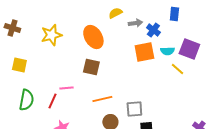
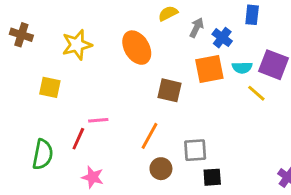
gray arrow: (135, 23) -> (197, 28), turned -56
yellow square: (19, 65) -> (50, 87), moved
brown square: (91, 67) -> (169, 90), moved
orange line: (102, 99) -> (150, 136), turned -48
green semicircle: (26, 100) -> (43, 154), moved

